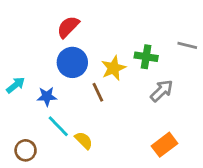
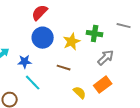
brown line: (98, 92) -> (64, 68), moved, turned -48
yellow semicircle: (84, 140) -> (80, 93), moved
orange rectangle: (165, 145) -> (103, 85), moved

